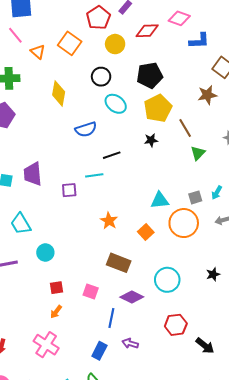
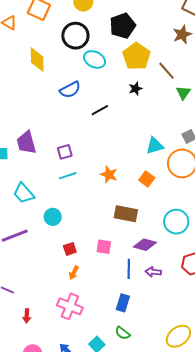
black circle: (101, 77) -> (75, 36), size x1.4
cyan line: (94, 175) -> (68, 176), moved
purple arrow: (130, 343) -> (153, 272), moved

